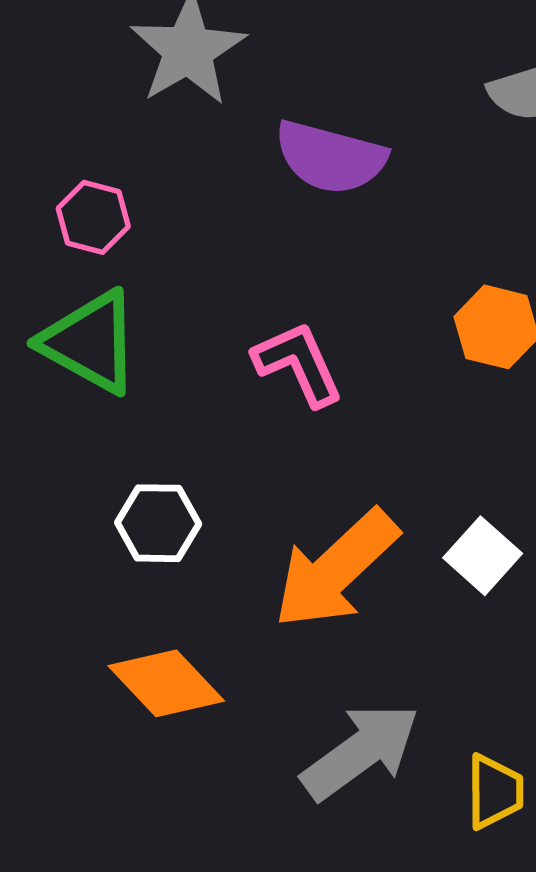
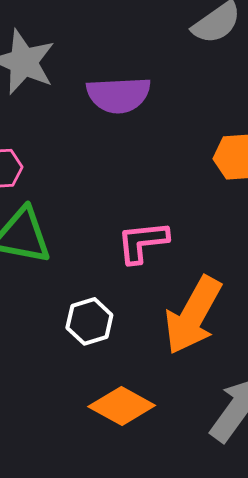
pink L-shape: (298, 364) -> (143, 242), moved, turned -54

